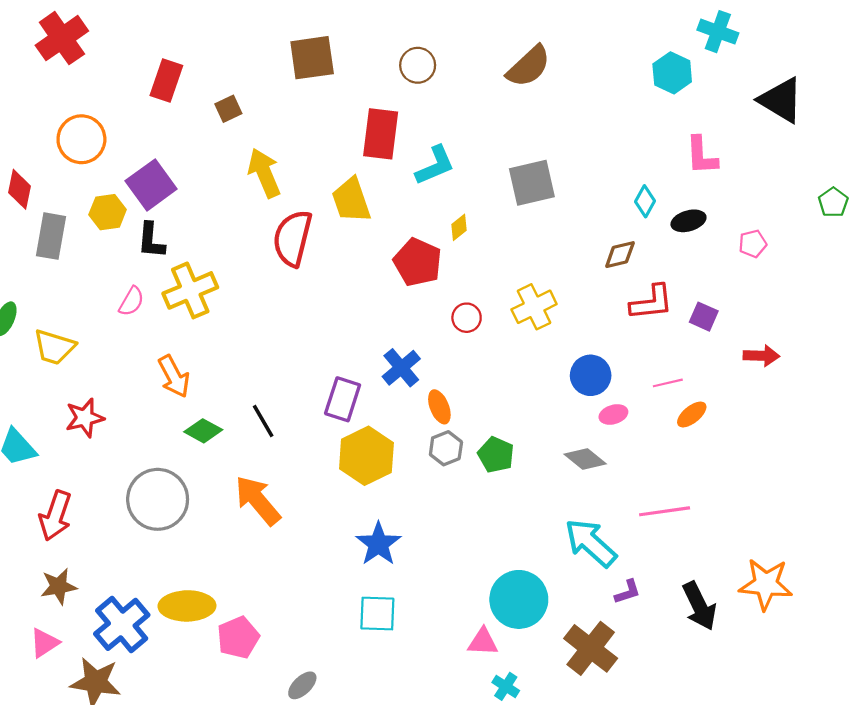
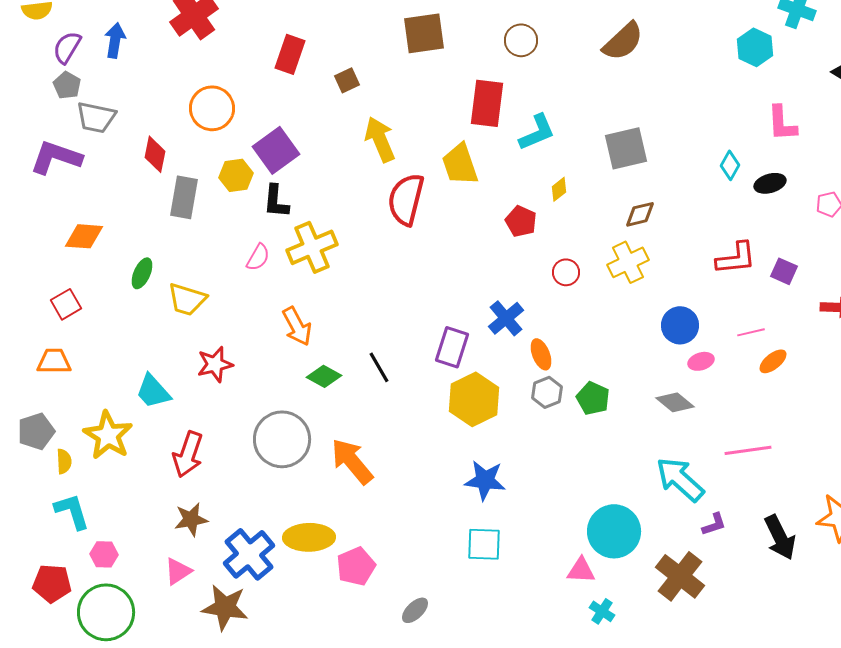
brown diamond: (620, 255) -> (640, 214), moved
red pentagon: (418, 262) -> (521, 221), size x0.7
orange arrow: (258, 500) -> (352, 461), moved
blue star: (378, 544) -> (485, 480), turned -30

